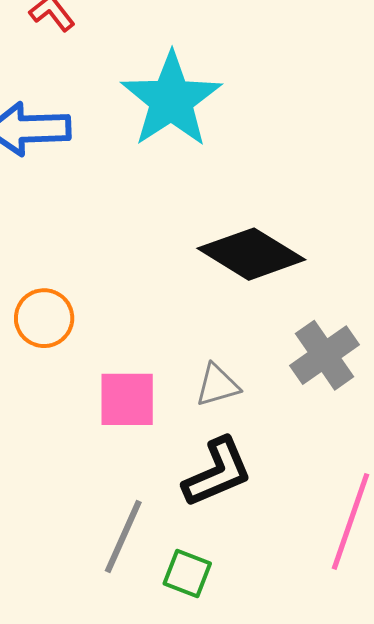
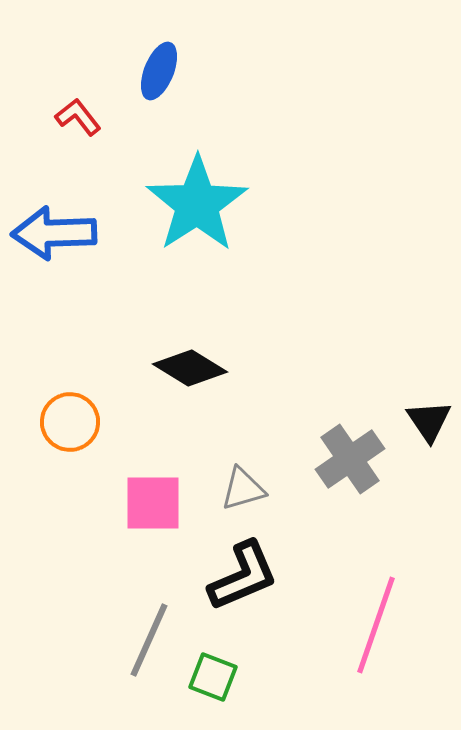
black diamond: (251, 254) -> (190, 368), moved, size x0.7

